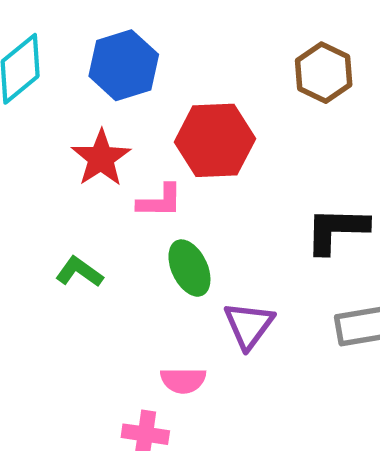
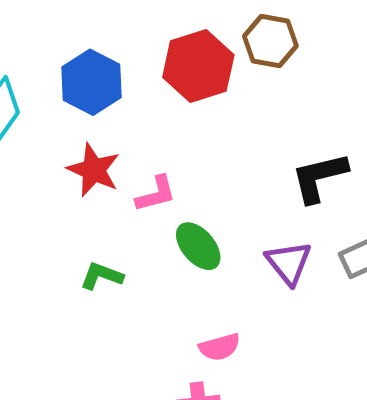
red hexagon: (215, 140) -> (198, 66), moved
purple triangle: (249, 325) -> (289, 263), moved

